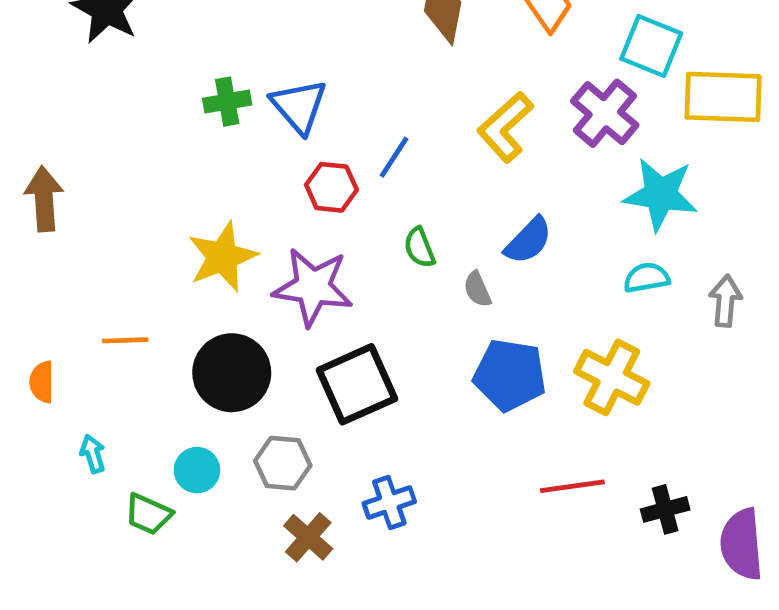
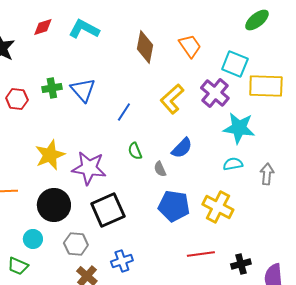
red hexagon: (331, 187) -> (17, 99), moved
cyan circle: (197, 470) -> (33, 239), moved

